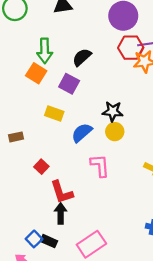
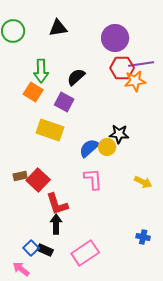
black star: (113, 111) -> (119, 134), moved
yellow rectangle: (54, 114) -> (50, 130), size x1.5
blue semicircle: (82, 133) -> (89, 148), moved
brown rectangle: (16, 137) -> (20, 176), moved
red square: (41, 167) -> (38, 180), size x1.6

